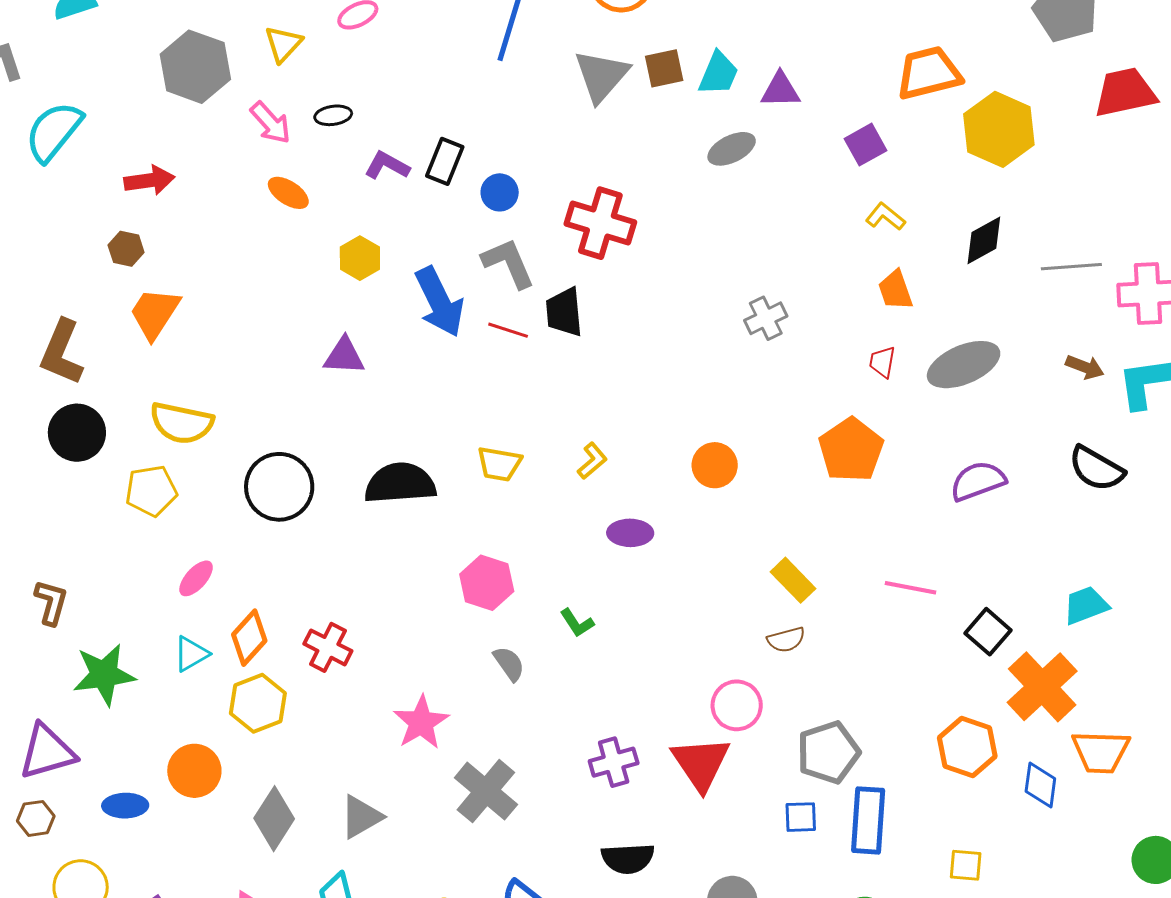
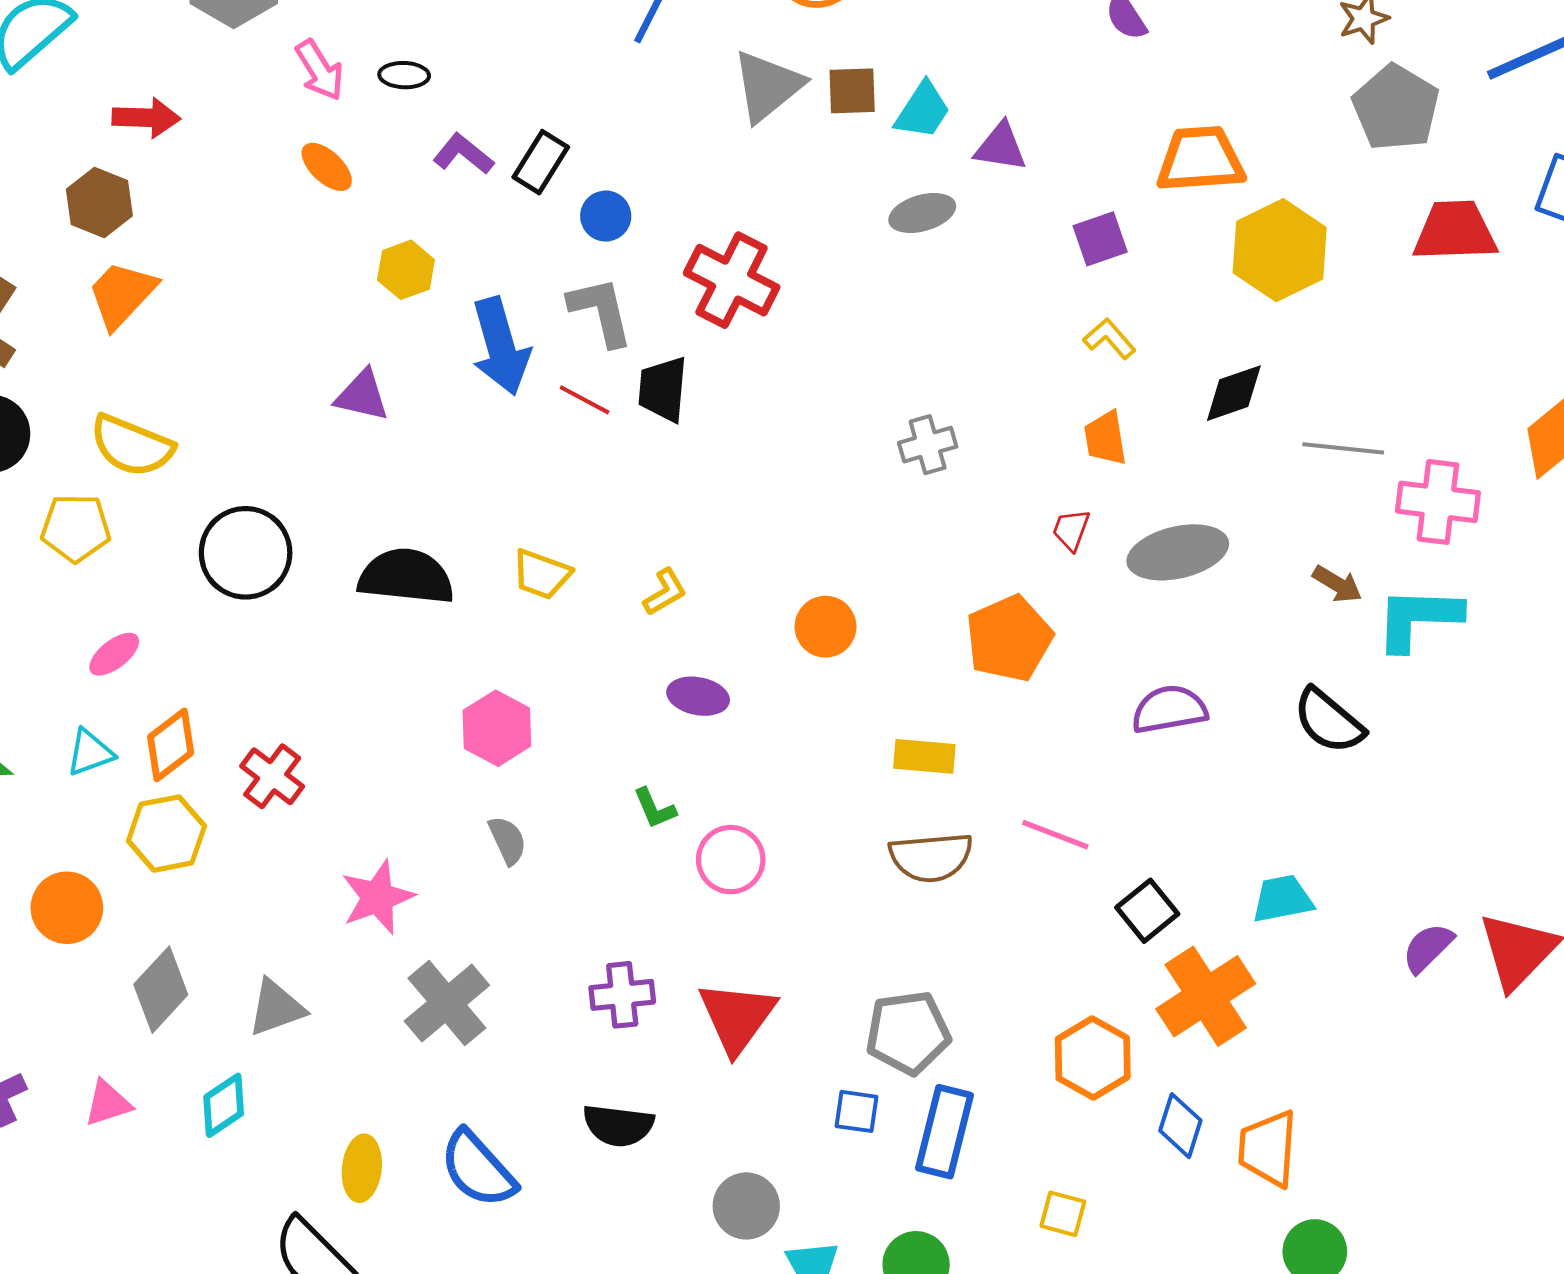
brown hexagon: (126, 249) -> (99, 202), size x1.4
yellow rectangle: (793, 580) -> (924, 756), moved, turned -51
green L-shape: (577, 623) -> (655, 808), moved
brown semicircle: (786, 640) -> (931, 857), moved, size x1.6
pink circle: (737, 705) -> (731, 860), moved
orange trapezoid: (1101, 752) -> (1268, 1148), moved, turned 82

